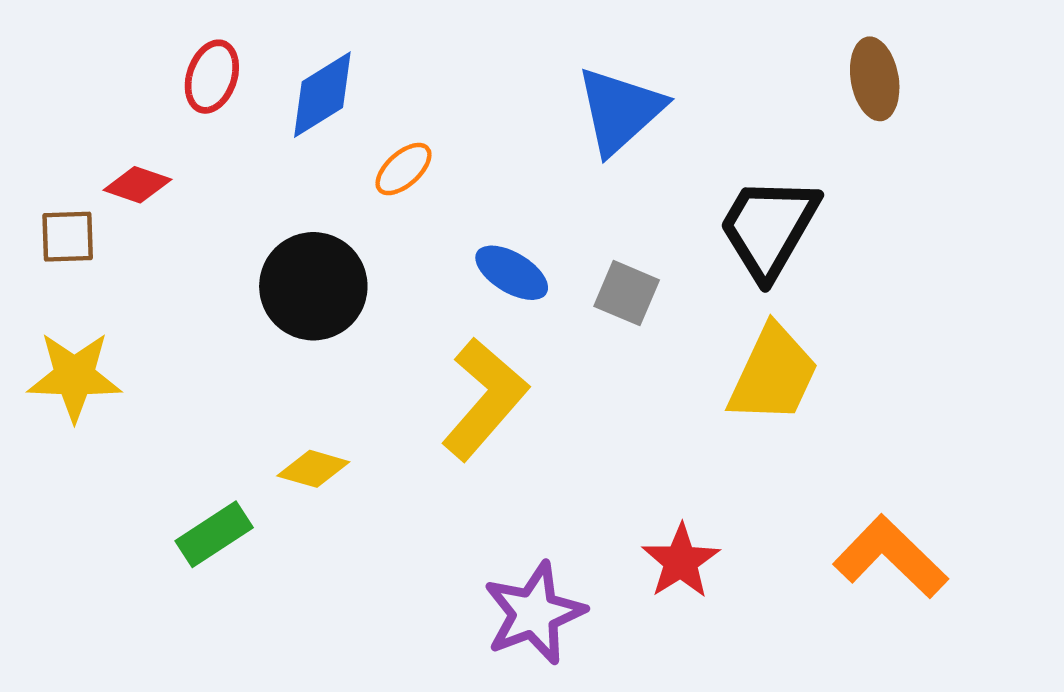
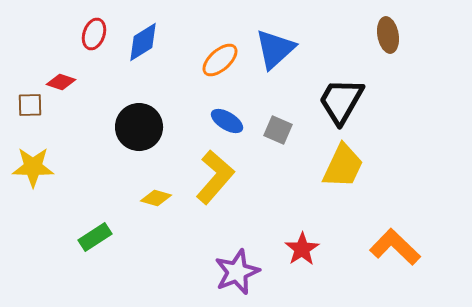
orange ellipse: (403, 169) -> (220, 60), moved, size x1.4
yellow diamond: (313, 469) -> (156, 198), moved

